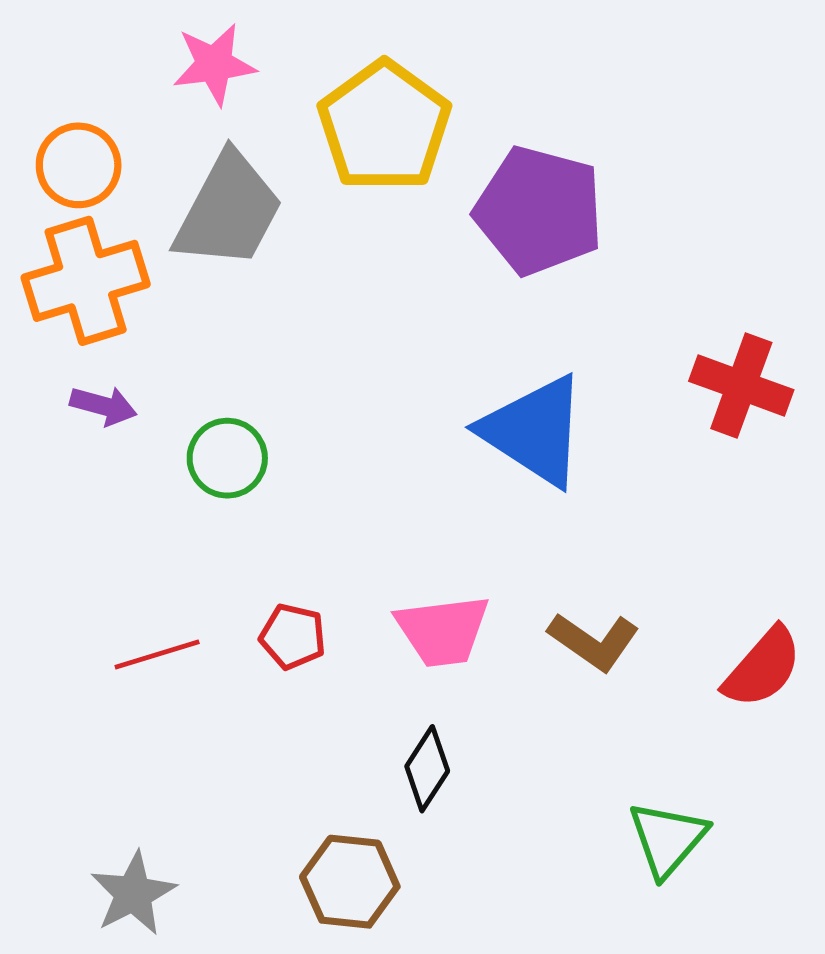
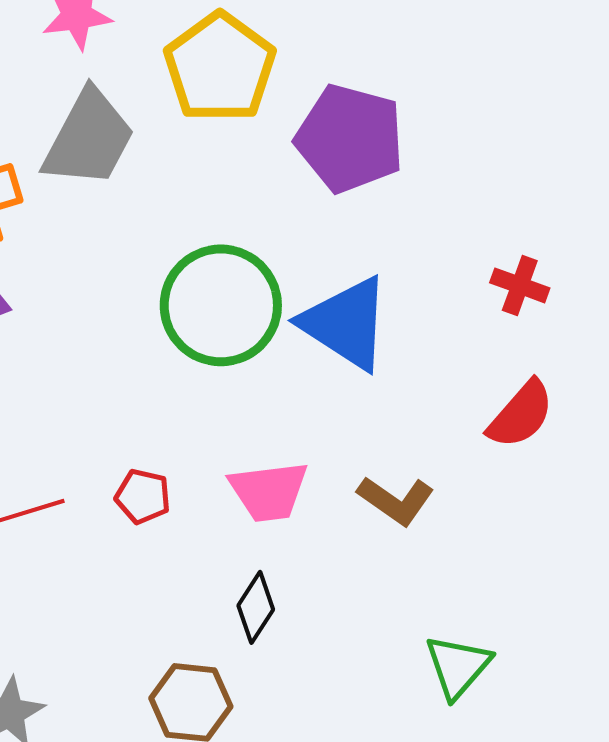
red cross: (741, 386) -> (520, 285), size x0.7
green circle: (227, 458) -> (221, 305), moved, size x1.8
red semicircle: (763, 668) -> (521, 414), moved

